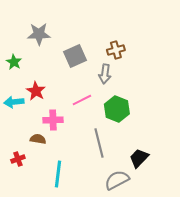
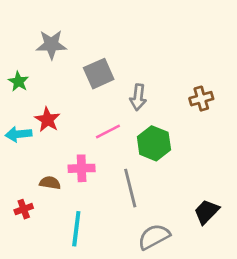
brown cross: (116, 50) -> (201, 99), moved
pink cross: (53, 120) -> (82, 168), moved
black trapezoid: (139, 158) -> (207, 212), moved

